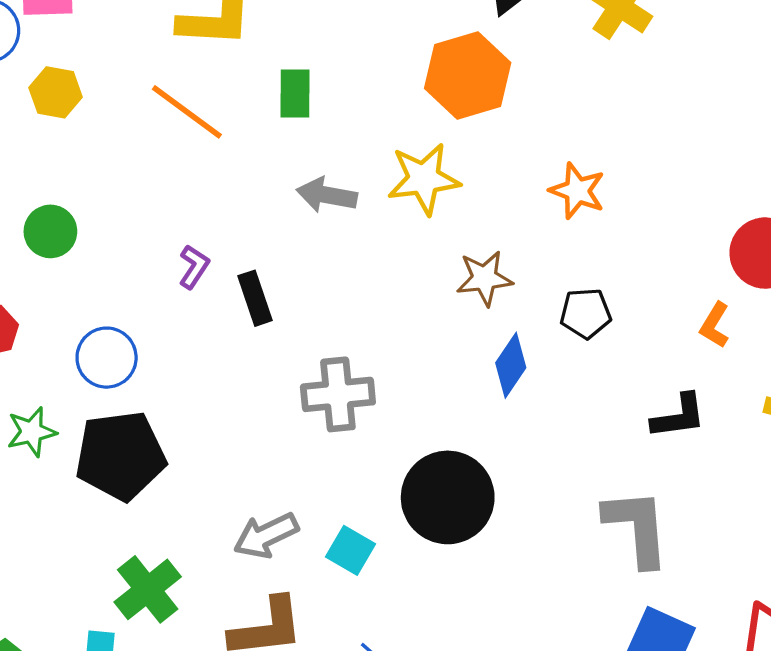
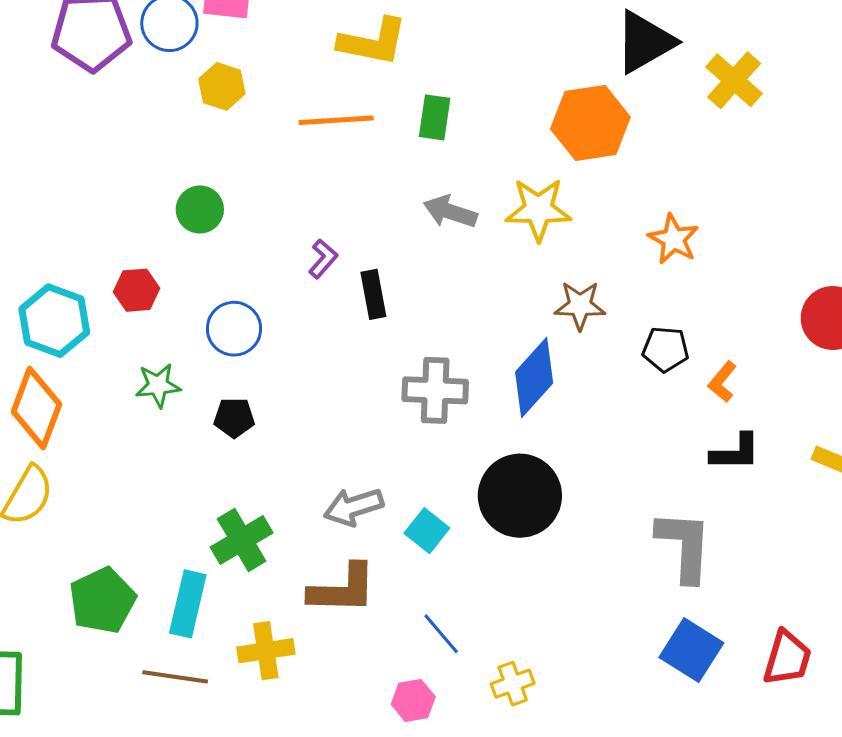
orange line: (187, 112) -> (336, 120), turned -48
orange L-shape: (715, 325) -> (722, 382), moved
blue diamond: (511, 365) -> (534, 378), moved, size x1.4
black pentagon: (121, 456) -> (234, 418), size x0.5

